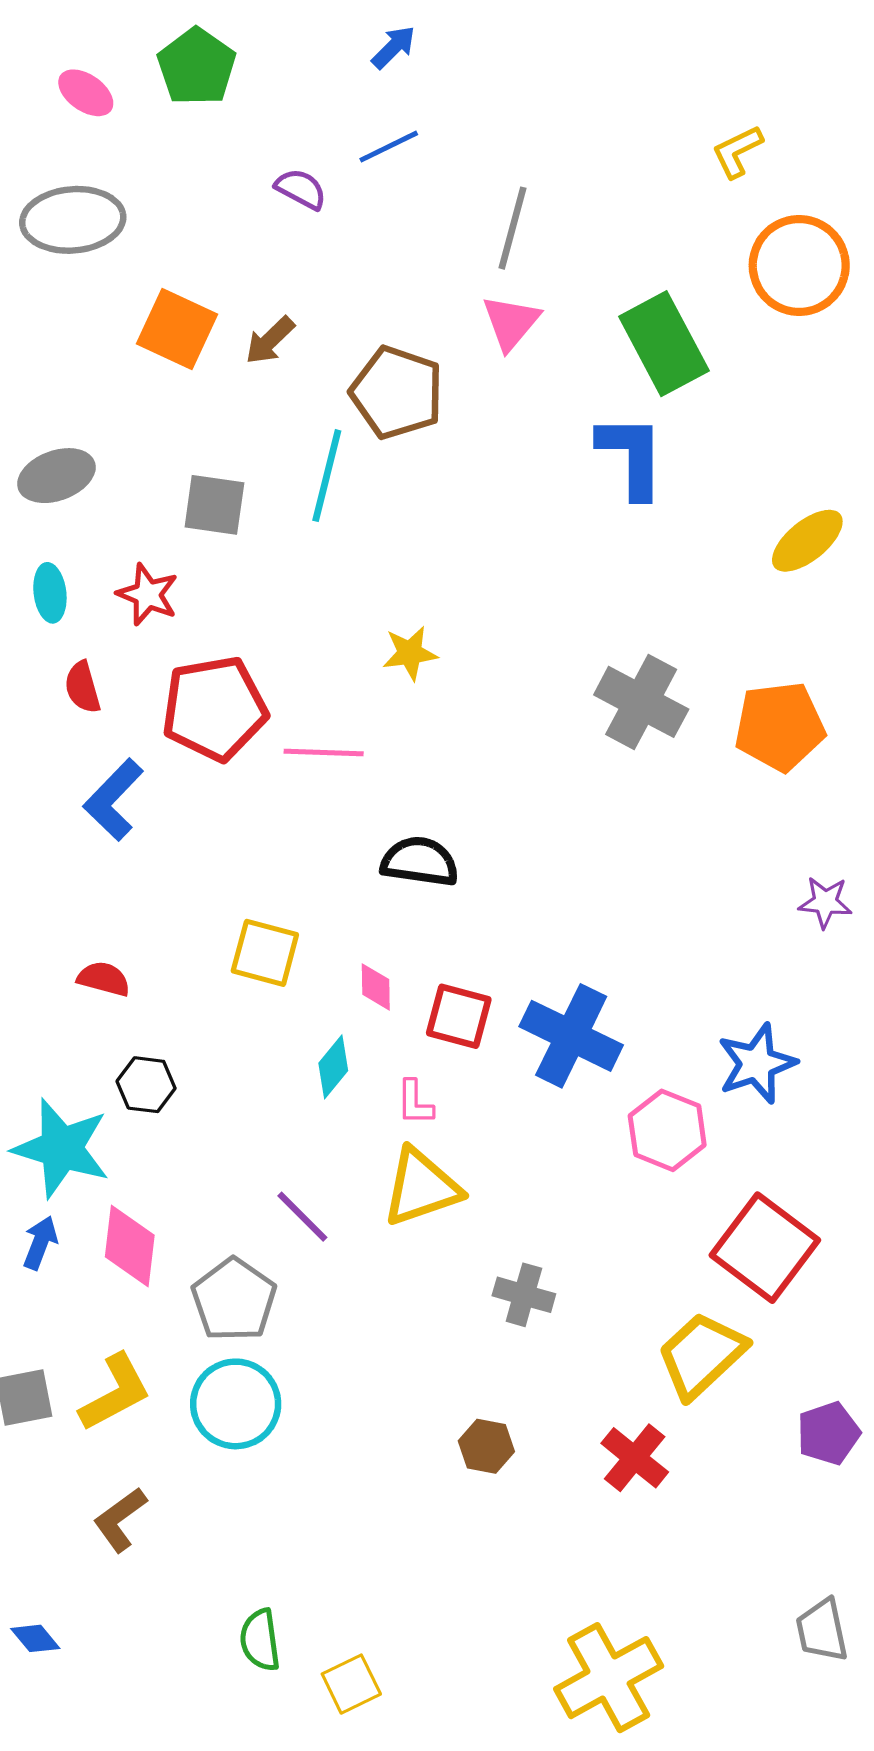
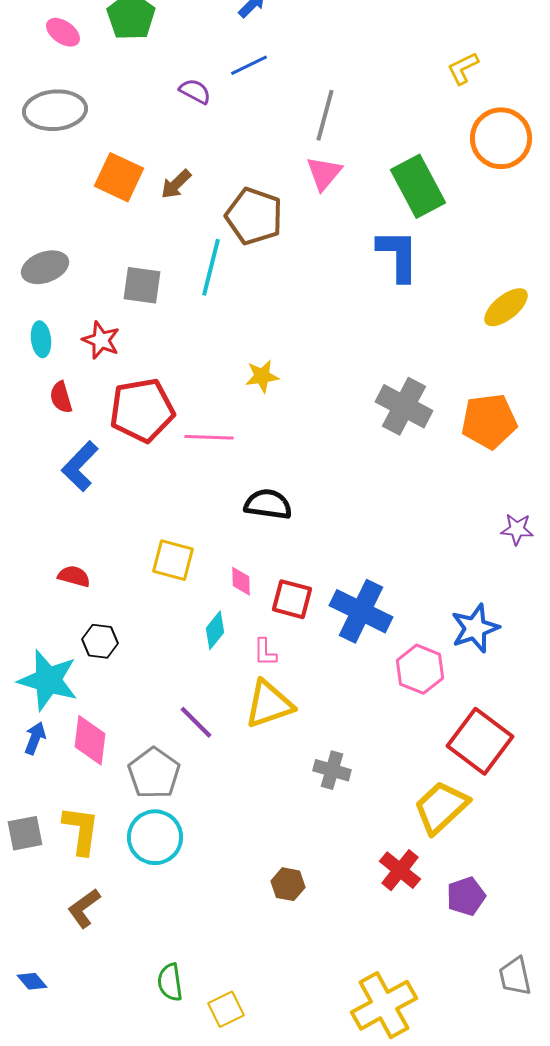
yellow L-shape: (115, 1393) -> (81, 830), turned -54
purple pentagon: (828, 1433) -> (466, 896), moved
brown hexagon: (486, 1446) -> (288, 884), moved

